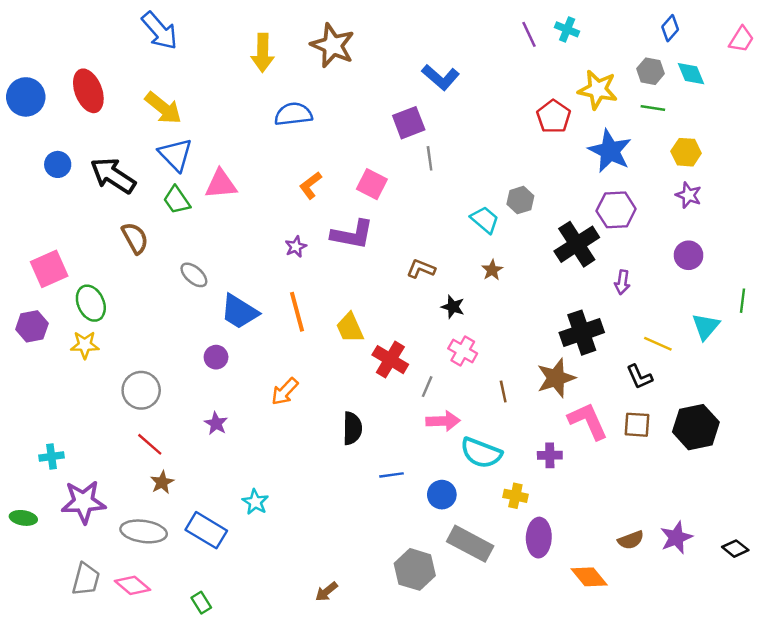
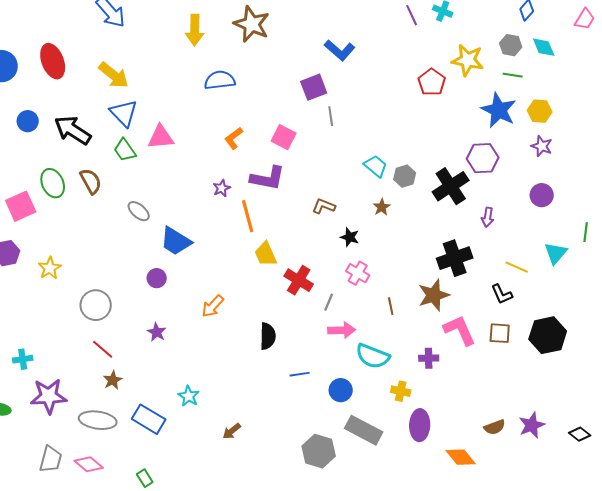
blue star: (610, 151) -> (499, 110), moved
gray hexagon: (520, 200) -> (405, 176), moved
green ellipse: (91, 303) -> (53, 183), moved
orange line: (297, 312) -> (248, 216), moved
yellow star: (85, 345) -> (50, 268), turned -30
brown arrow: (326, 592) -> (232, 431), moved

